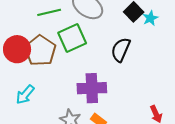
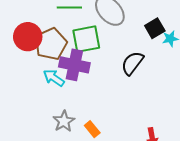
purple cross: (92, 88) -> (74, 65), moved
cyan arrow: (25, 95) -> (54, 78), moved, turned 70

